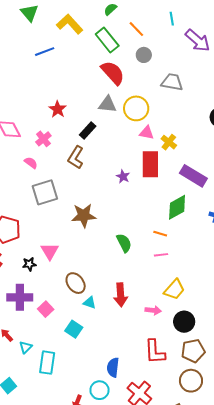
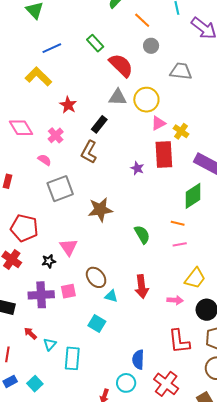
yellow L-shape: (70, 24) -> (38, 76), moved
green rectangle: (107, 40) -> (95, 43), moved, size x0.7
pink triangle: (147, 133) -> (158, 123), turned -35
pink square: (46, 309) -> (68, 291), moved, turned 35

